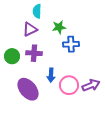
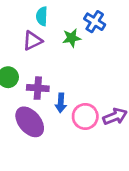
blue cross: (71, 44) -> (95, 22), moved, turned 35
purple cross: (34, 53) -> (38, 88), moved

